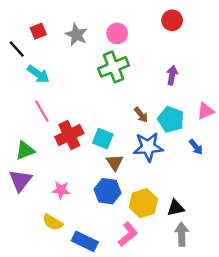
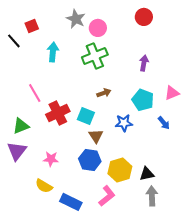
gray star: (76, 35) -> (76, 19), moved
cyan arrow: (38, 74) -> (53, 52), moved, turned -120
brown arrow: (141, 115) -> (104, 93), moved, turned -72
blue star: (148, 147) -> (124, 123), size x0.7

